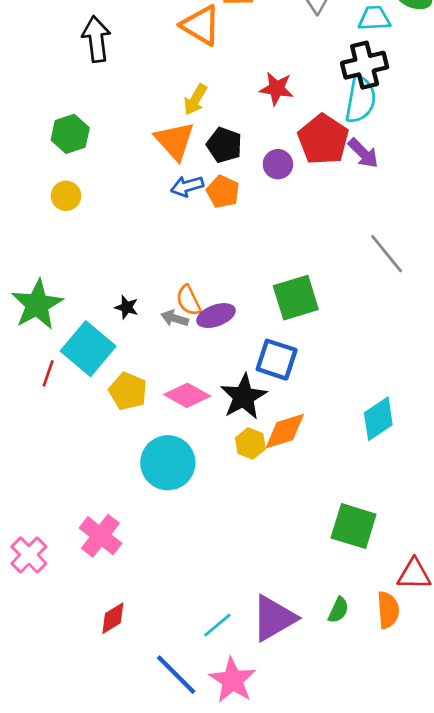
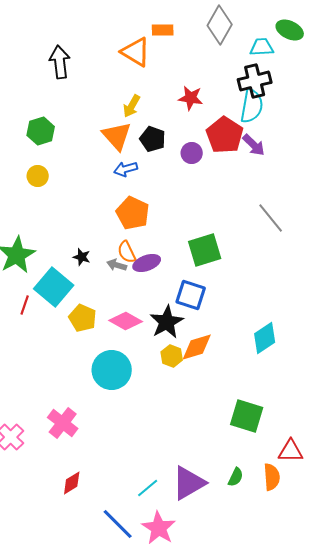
orange pentagon: (223, 192) -> (133, 213), moved, size x1.4

